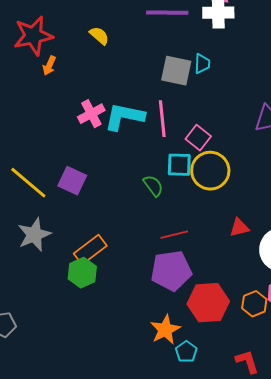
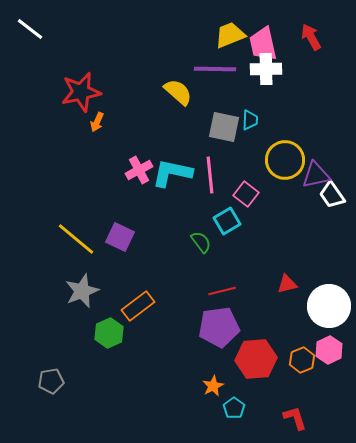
yellow semicircle: (99, 36) -> (178, 92), moved, size x1.4
cyan square: (179, 165) -> (227, 221), turned -32
yellow circle: (210, 171) -> (285, 160), moved
green hexagon: (82, 273) -> (109, 333), moved
orange star: (165, 330) -> (213, 386), size x0.7

